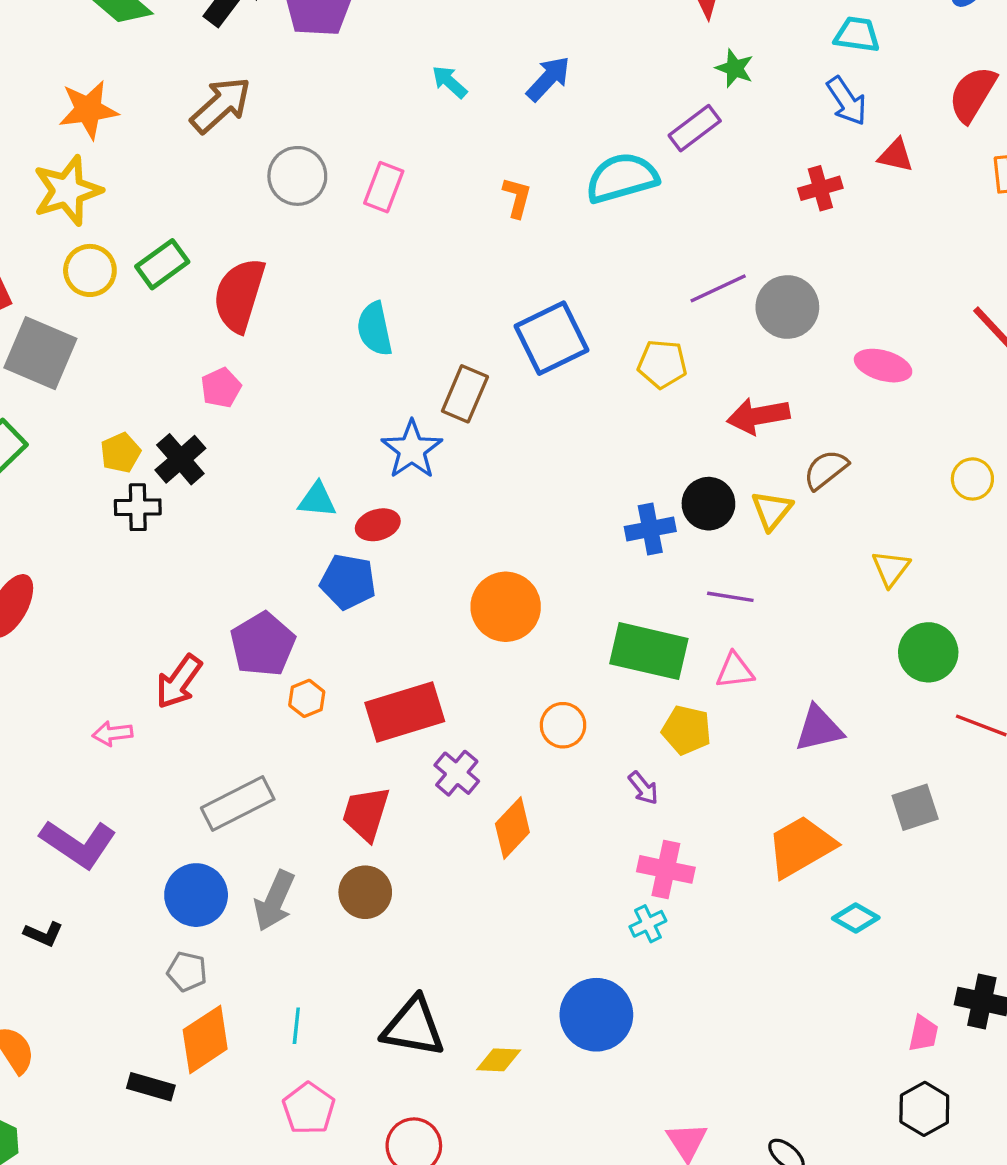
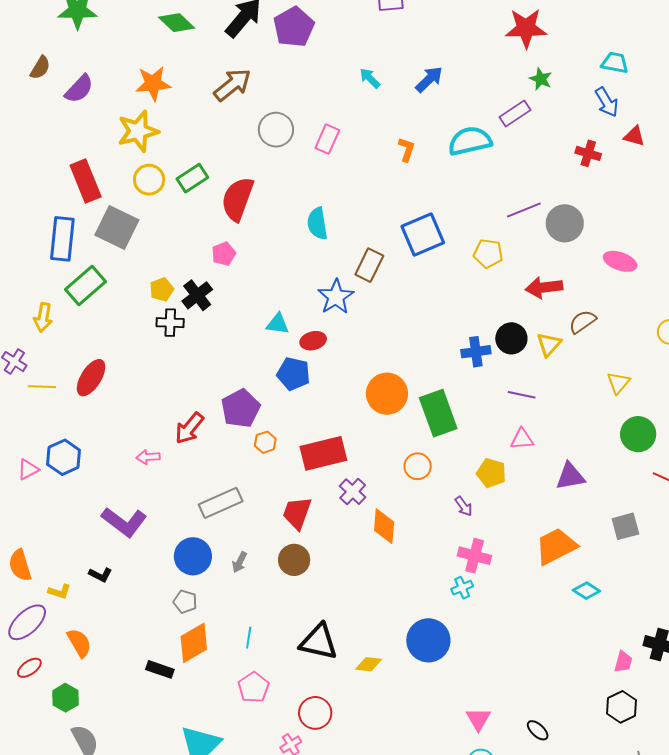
red cross: (820, 188) -> (588, 153), turned 30
green rectangle: (649, 651) -> (438, 413), moved, turned 54
orange diamond: (512, 828) -> (384, 526), turned -42
gray arrow: (274, 901) -> (240, 562), size x0.6

